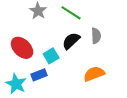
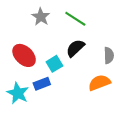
gray semicircle: (96, 36) -> (109, 55), moved

